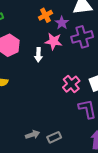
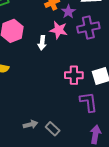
pink cross: (71, 84) -> (74, 75), turned 36
gray rectangle: (54, 137) -> (53, 129), turned 64

